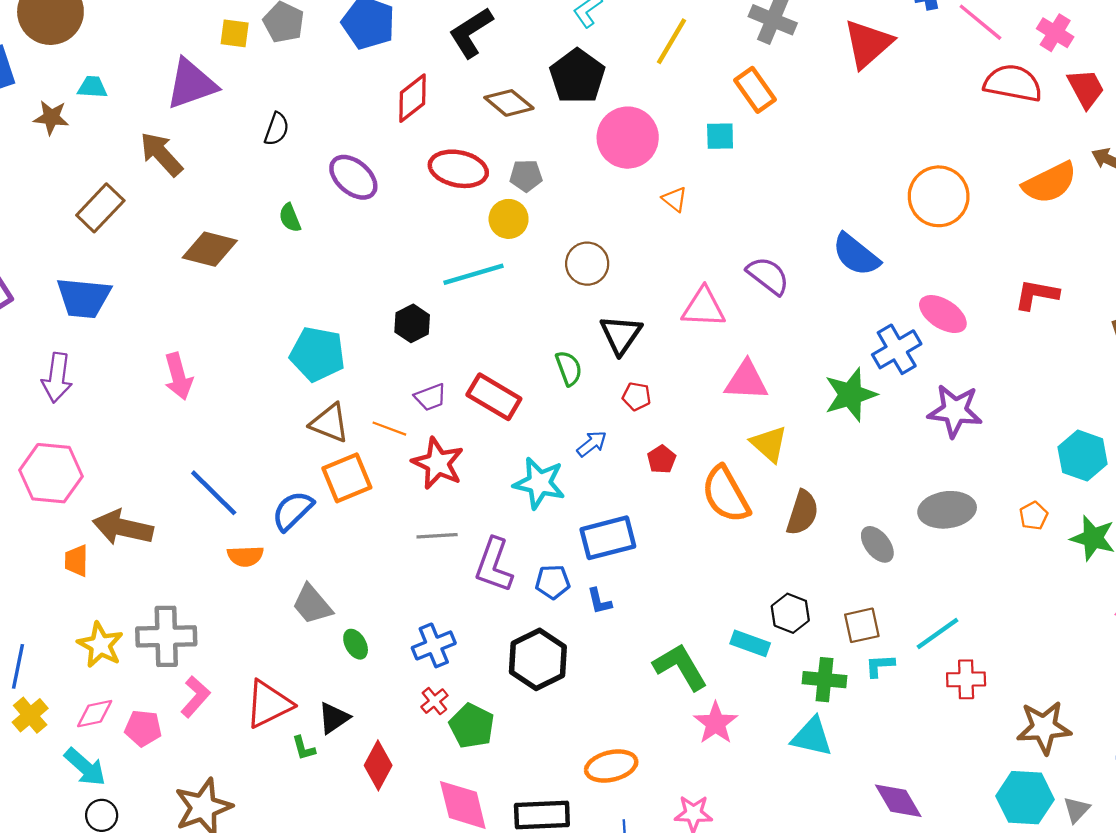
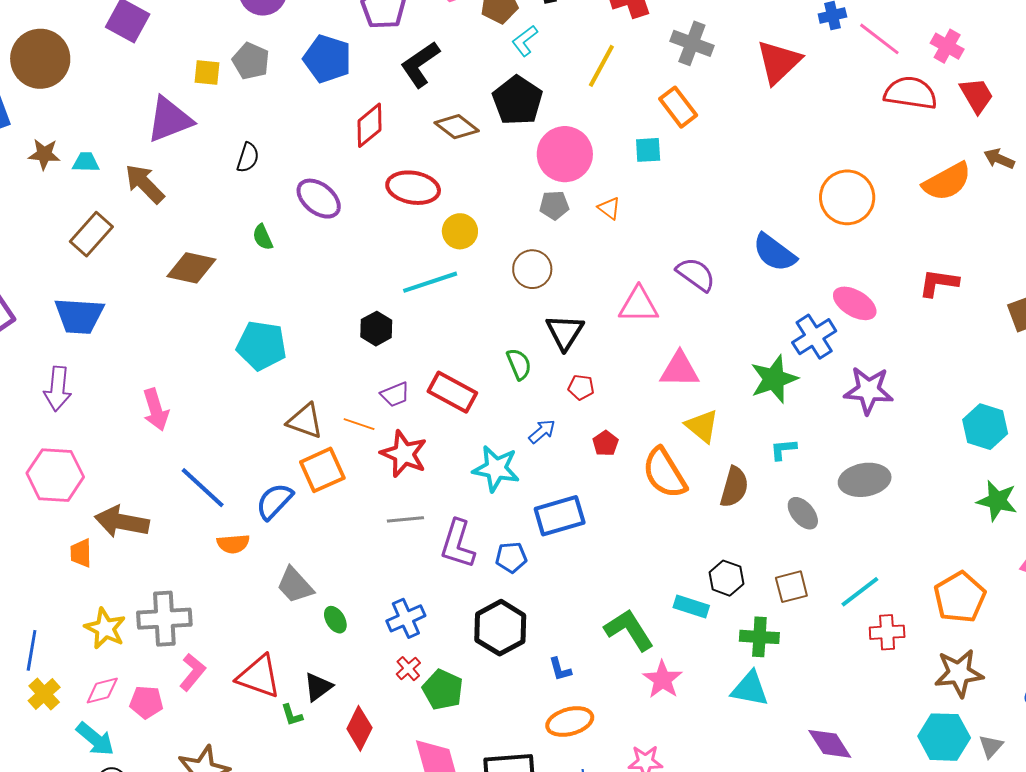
cyan trapezoid: (92, 87) -> (86, 162), moved
gray pentagon: (526, 176) -> (554, 205), moved
cyan pentagon: (317, 354) -> (262, 346), moved
pink arrow: (178, 376) -> (156, 410), moved
orange pentagon: (1034, 516) -> (960, 597), moved, size x2.0
blue L-shape: (599, 601) -> (560, 669), moved
cyan L-shape: (880, 666) -> (783, 449), moved
red triangle: (269, 704) -> (259, 676), turned 48

